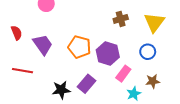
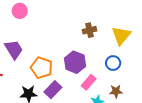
orange pentagon: (79, 47) -> (42, 68), moved

